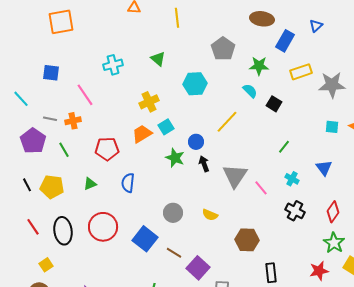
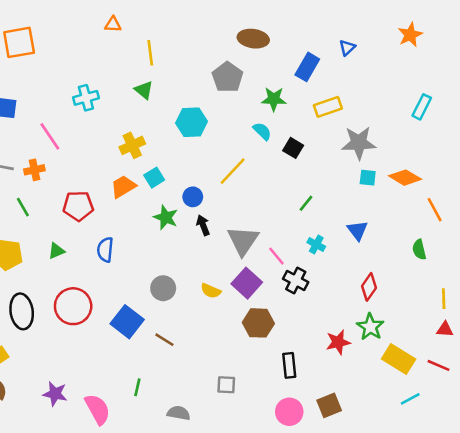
yellow line: (177, 18) -> (150, 53), moved
brown ellipse: (262, 19) -> (253, 39), moved
gray star: (332, 85) -> (359, 143), moved
black cross: (295, 211) -> (296, 281), moved
purple square: (198, 268) -> (247, 283), moved
red star: (319, 271) -> (338, 342), moved

